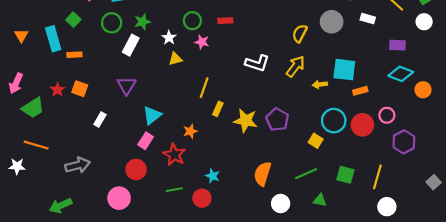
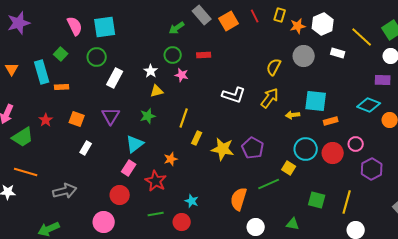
green star: (142, 22) -> (148, 116), moved
purple rectangle: (397, 45) -> (383, 80), moved
orange square: (80, 89) -> (77, 119), moved
green line: (306, 174) -> (269, 184), moved

